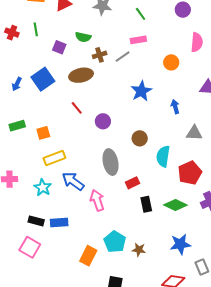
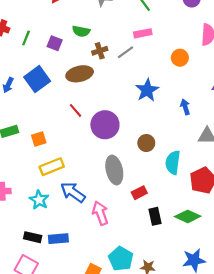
green line: (36, 29) -> (26, 38), moved, turned 32
purple circle: (103, 121) -> (105, 125), size x1.6

